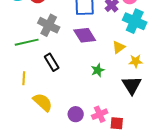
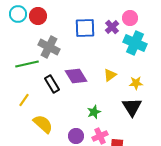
purple diamond: (85, 35) -> (76, 76), moved
yellow triangle: (119, 47) -> (110, 75), moved
green star: (98, 70) -> (94, 112), moved
yellow line: (24, 78) -> (24, 100), turned 32

